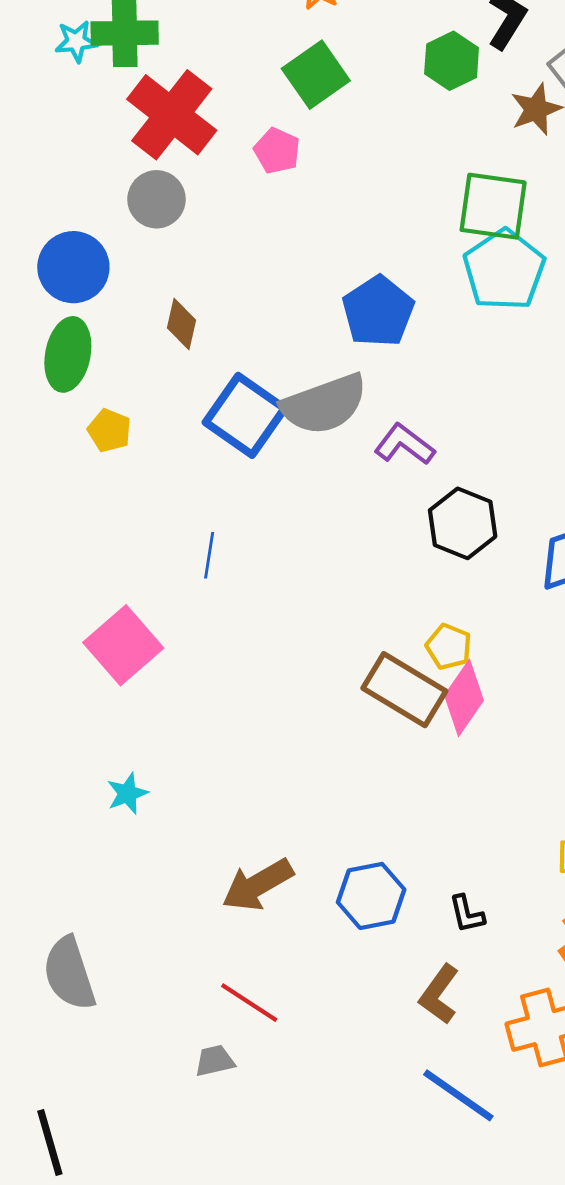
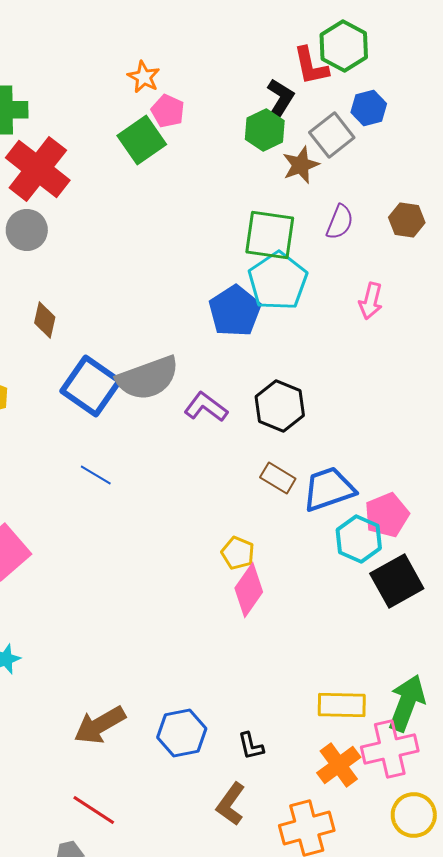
green hexagon: (452, 61) -> (265, 130), moved
pink pentagon: (277, 151) -> (168, 111), moved
blue pentagon: (378, 311) -> (235, 311), moved
black hexagon: (463, 523) -> (280, 406), moved
blue line: (209, 555) -> (96, 475), moved, turned -68
brown rectangle: (404, 690) -> (278, 478), moved, size x0.6

